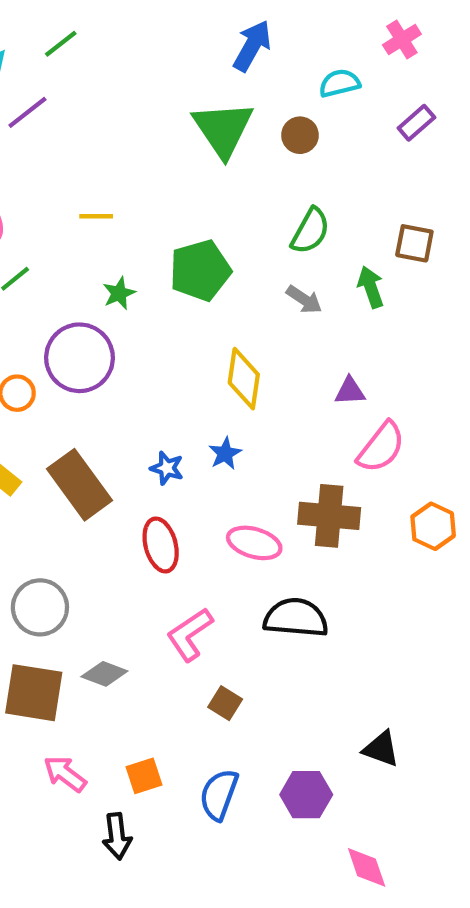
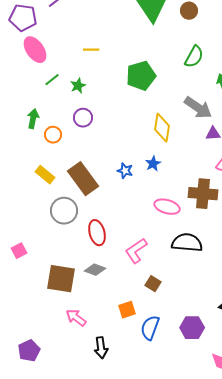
green star: (119, 293) -> (78, 86), moved
gray arrow: (304, 300) -> (198, 108), moved, size x1.6
purple circle: (79, 358) -> (83, 118), size x0.6
red ellipse: (161, 545) -> (97, 233), moved
gray circle: (40, 607) -> (64, 211), moved
orange square: (144, 776) -> (127, 310), moved

